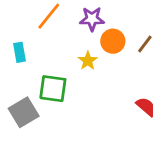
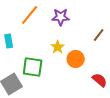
orange circle: (113, 41) -> (76, 59), moved

